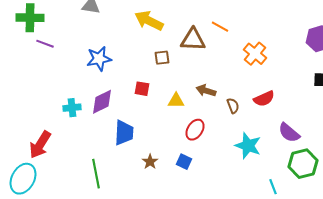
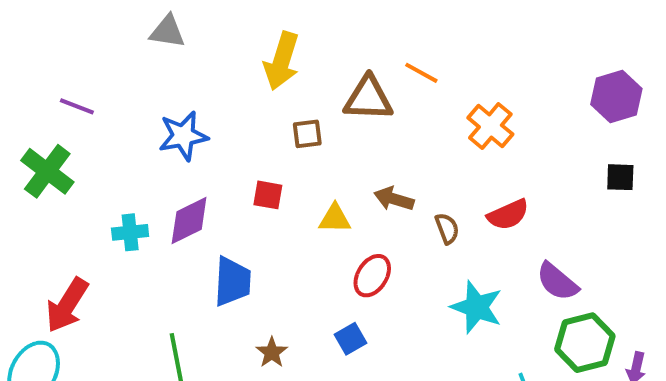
green cross: (30, 18) -> (47, 171), moved, turned 36
yellow arrow: (149, 21) -> (282, 61), turned -100
brown star: (150, 162) -> (272, 352), moved
blue square: (184, 162) -> (351, 339), turned 35

